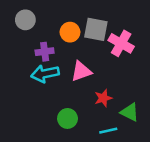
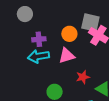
gray square: (96, 29) -> (90, 23), moved
orange circle: (70, 32) -> (69, 34), moved

